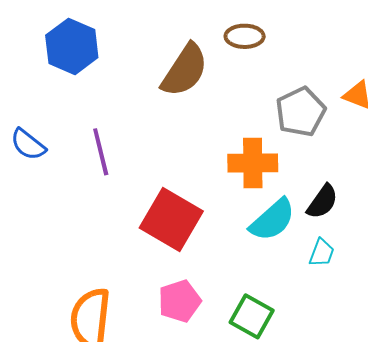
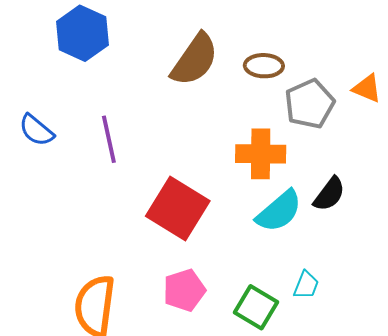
brown ellipse: (245, 36) -> (264, 66), moved
cyan trapezoid: (322, 253) -> (306, 285), moved

